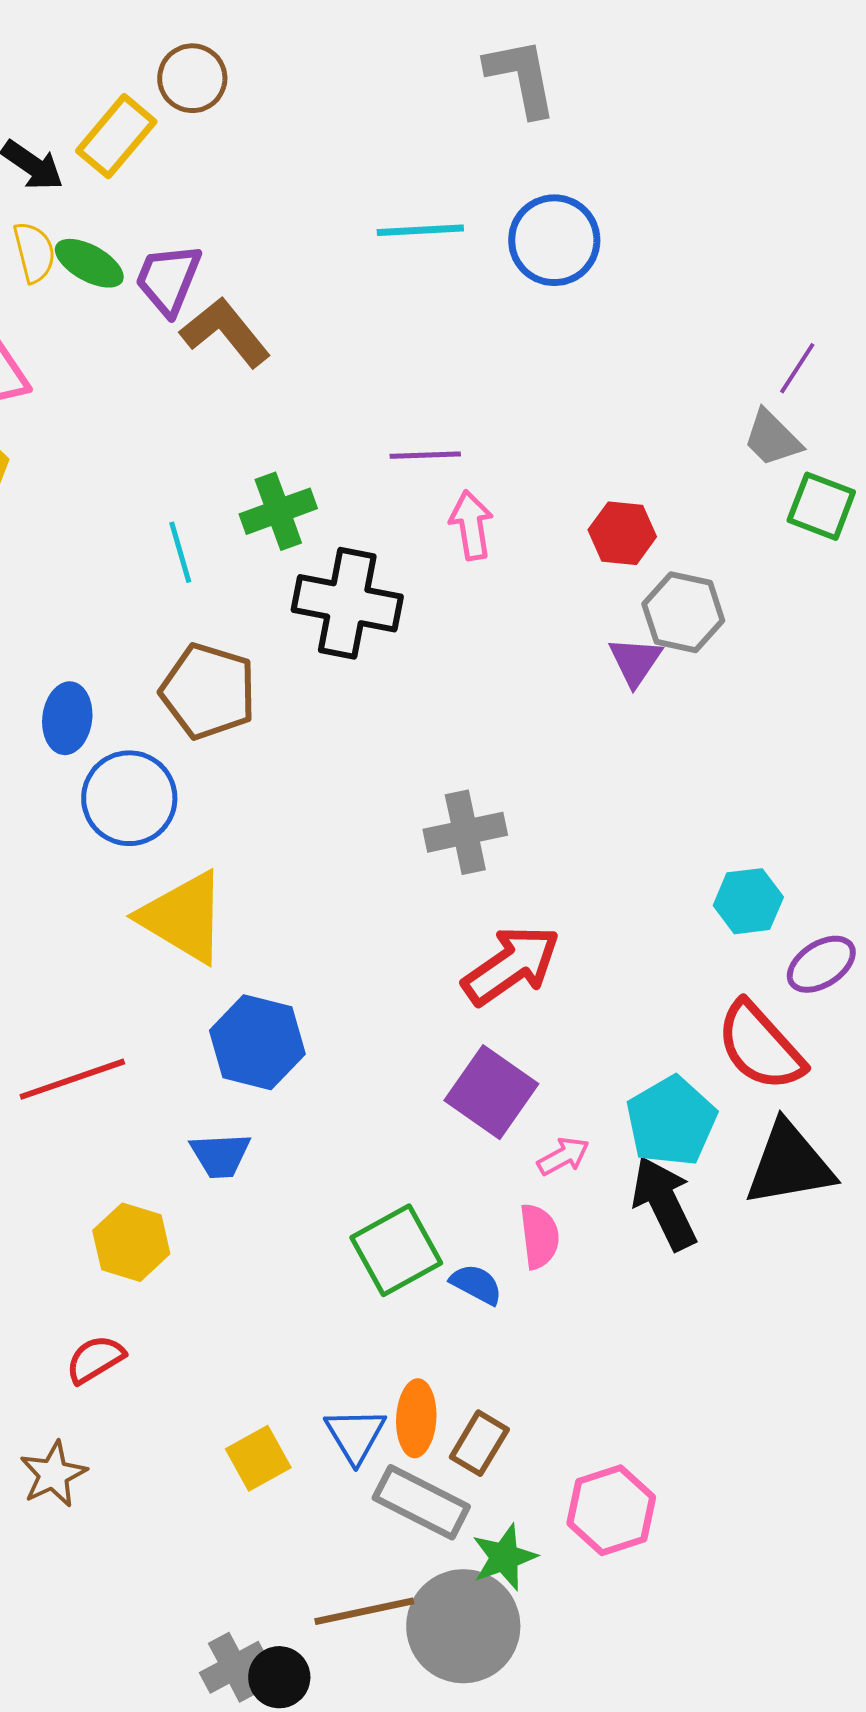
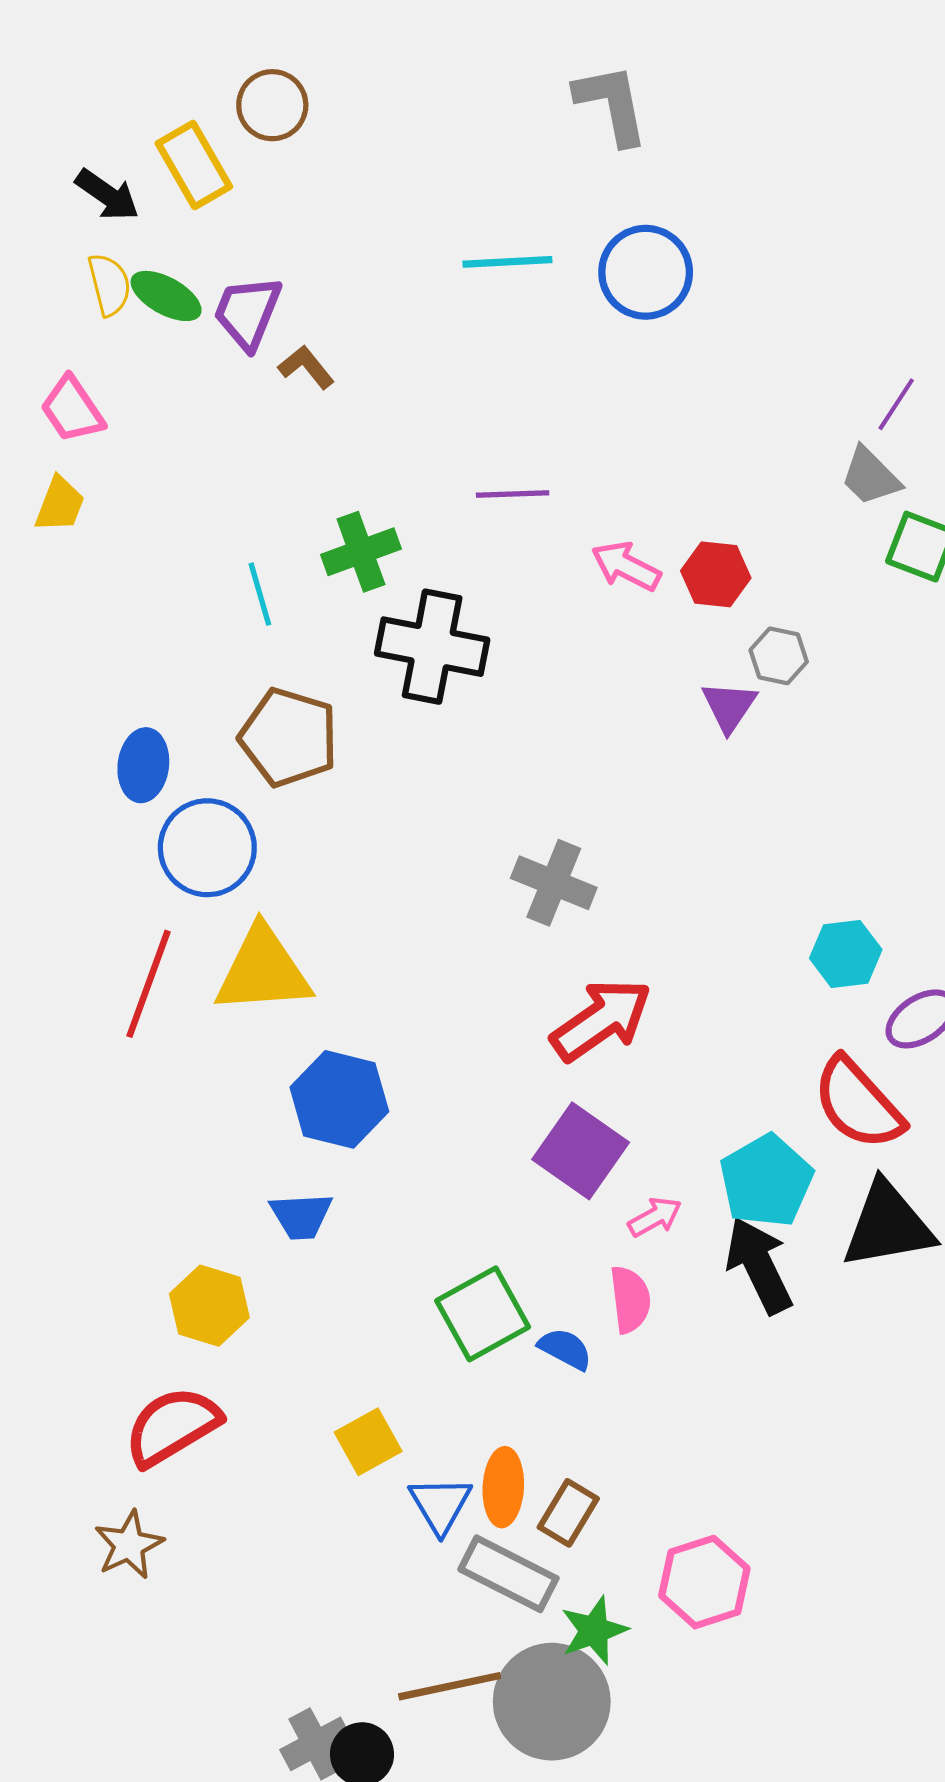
yellow rectangle: (116, 136) -> (194, 165), turned -70
brown L-shape: (225, 332) -> (306, 367), size x0.6
pink arrow: (471, 525) -> (626, 566), moved, turned -54
gray hexagon: (683, 612) -> (779, 656), size x0.7
gray cross: (465, 832) -> (554, 883), turned 34
yellow triangle: (183, 917) -> (263, 970), turned -35
red line: (72, 1079) -> (149, 984), moved, turned -51
red semicircle: (95, 1359) -> (172, 1426), size x1.6
yellow square: (258, 1458) -> (368, 1442), moved

